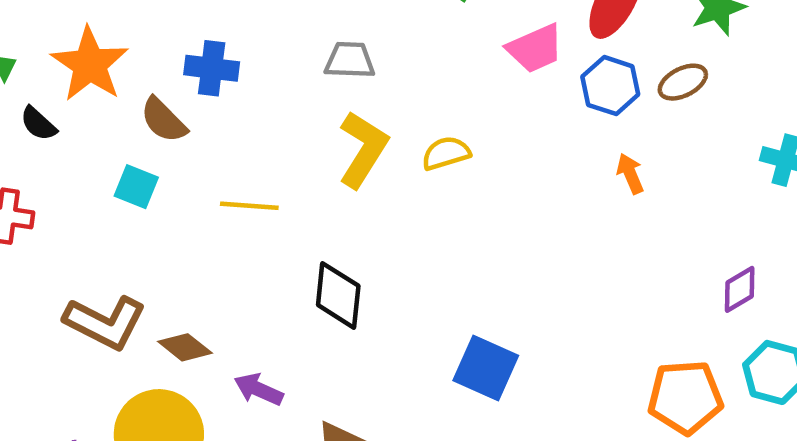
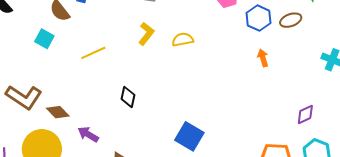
yellow L-shape: (363, 149) -> (146, 34), size x0.7
yellow line: (249, 206) -> (93, 53), turned -35
black diamond: (338, 295) -> (128, 97), size x0.7

